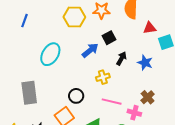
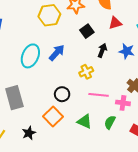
red triangle: (150, 28) -> (115, 23), moved
blue arrow: (90, 50) -> (57, 53), moved

